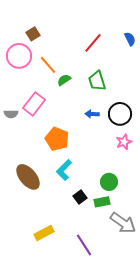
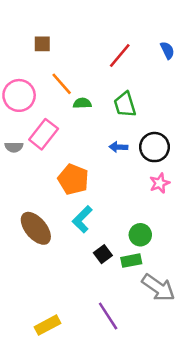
brown square: (33, 34) -> (42, 44), turned 32
pink circle: (19, 56) -> (19, 95), moved
green semicircle: (64, 80) -> (82, 103), turned 32
yellow rectangle: (44, 233) -> (47, 325), moved

